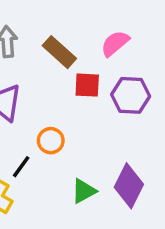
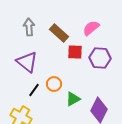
black line: (21, 167) -> (34, 90), moved
green triangle: (84, 191) -> (73, 99), moved

